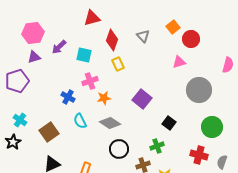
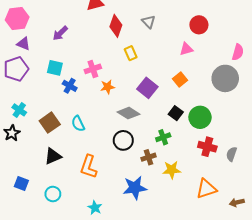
orange square: (173, 27) -> (180, 79), moved
pink hexagon: (33, 33) -> (17, 19), moved
cyan square: (84, 55) -> (55, 68), moved
purple triangle: (34, 57) -> (23, 44), moved, turned 40
yellow rectangle: (118, 64) -> (131, 53), moved
gray circle: (199, 90) -> (225, 78), moved
cyan semicircle: (80, 121) -> (78, 124), moved
gray diamond: (110, 123) -> (129, 113), moved
green circle: (212, 127) -> (200, 117), moved

